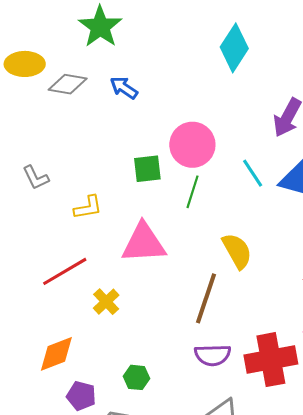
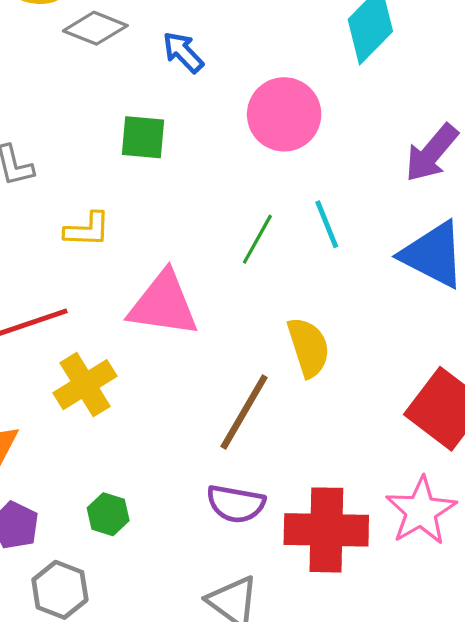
pink circle: (192, 145) -> (284, 114), moved
green square: (147, 169) -> (143, 137), moved
cyan line: (253, 173) -> (327, 224), moved
yellow cross: (106, 302) -> (85, 385), size x1.4

